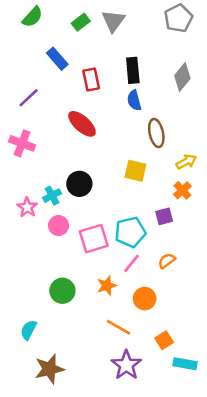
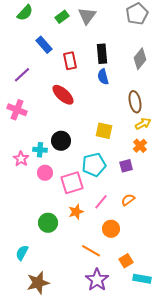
brown ellipse: (156, 133) -> (135, 102), moved
cyan cross: (52, 196) -> (40, 150), turned 32
cyan pentagon: (130, 232) -> (94, 165), moved
orange star: (107, 286) -> (76, 212), moved

